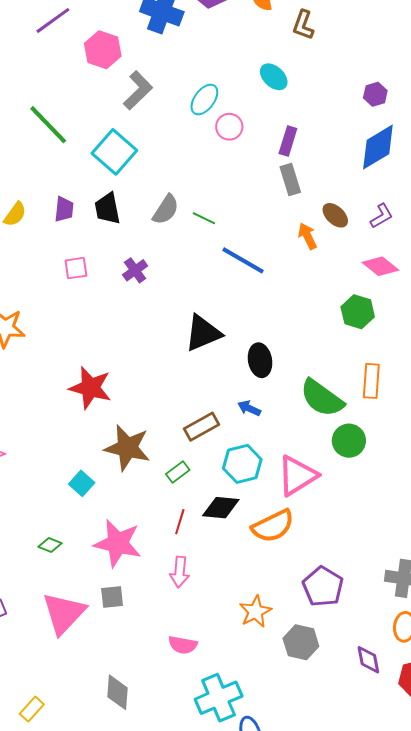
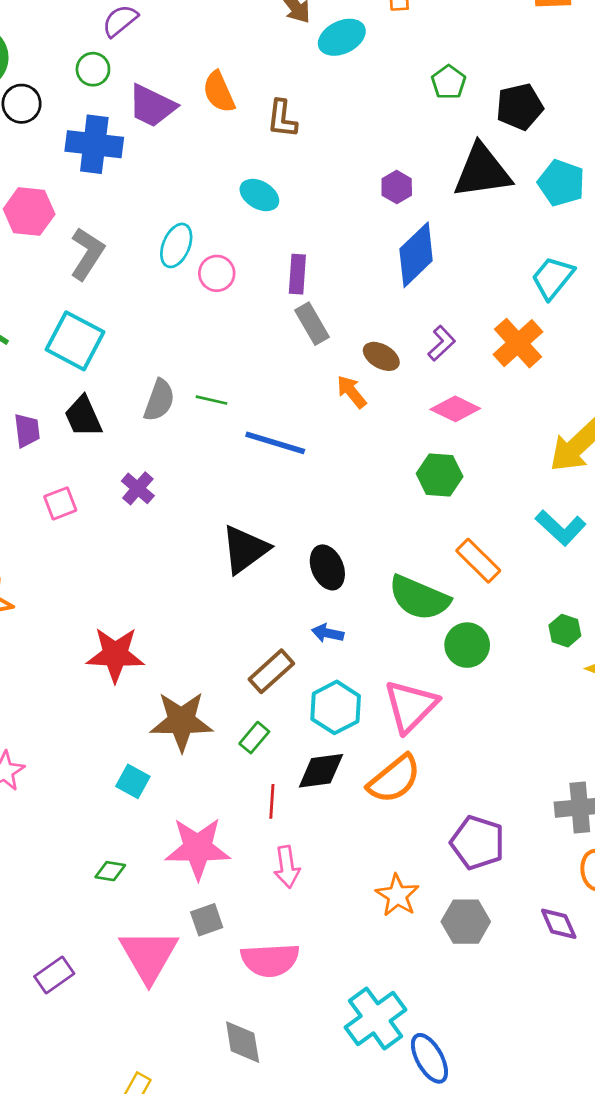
orange rectangle: (371, 381) -> (478, 561), turned -36
pink semicircle: (183, 645) -> (270, 960), moved, size x1.5

